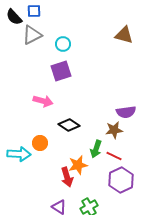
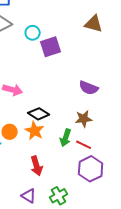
purple square: (61, 71) -> (51, 47), moved
purple semicircle: (126, 112) -> (89, 88), moved, turned 30
orange star: (78, 165) -> (35, 131), moved, turned -30

